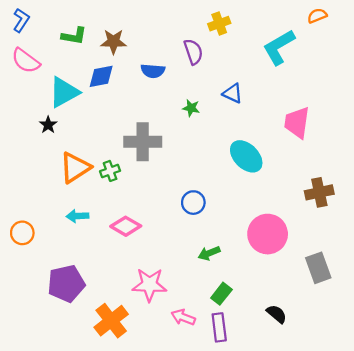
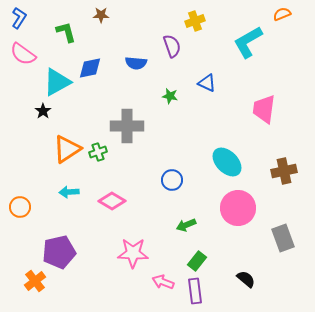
green L-shape: (74, 36) -> (66, 32), turned -115
brown star: (113, 42) -> (101, 15), moved, size x0.7
cyan ellipse: (246, 156) -> (227, 162), moved
orange cross: (111, 321) -> (35, 281), moved, size x0.7

